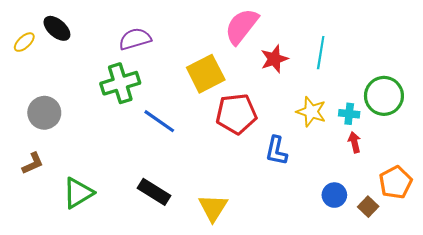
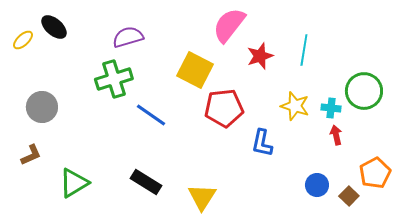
yellow square: (206, 74) -> (195, 70), turned -36

